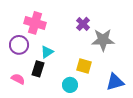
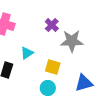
cyan triangle: (47, 52) -> (27, 53), moved
cyan circle: (70, 85) -> (48, 88), moved

